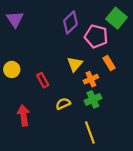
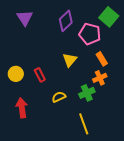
purple triangle: (15, 19) -> (25, 18), moved
yellow circle: (12, 69) -> (16, 74), moved
orange cross: (91, 79) -> (100, 78), moved

